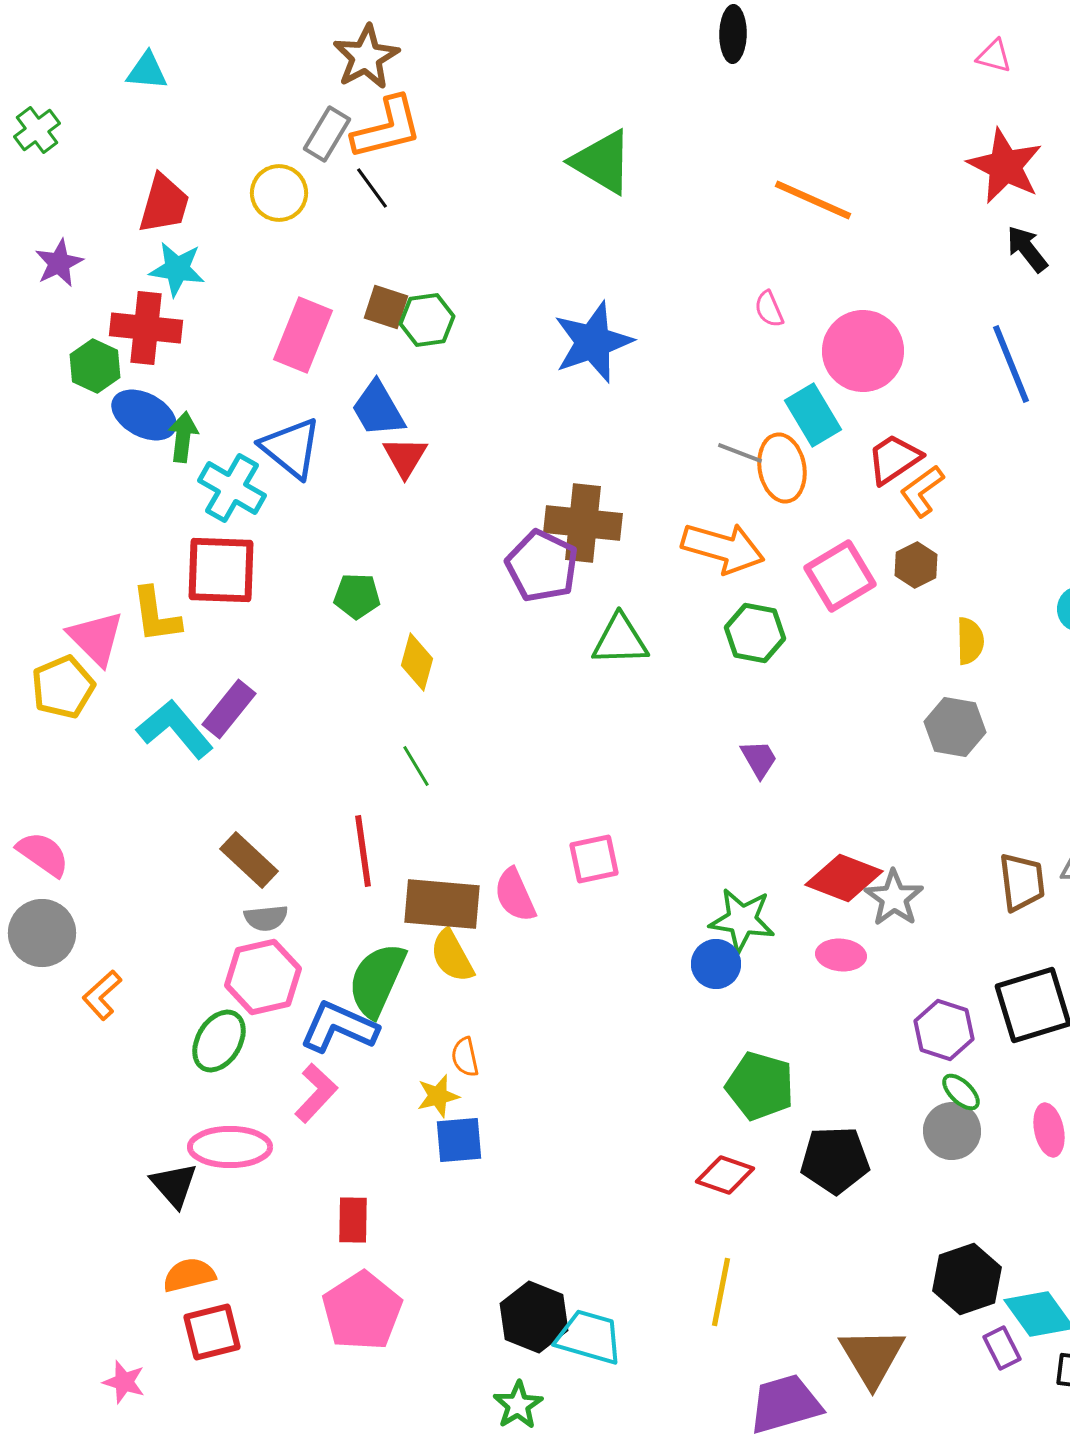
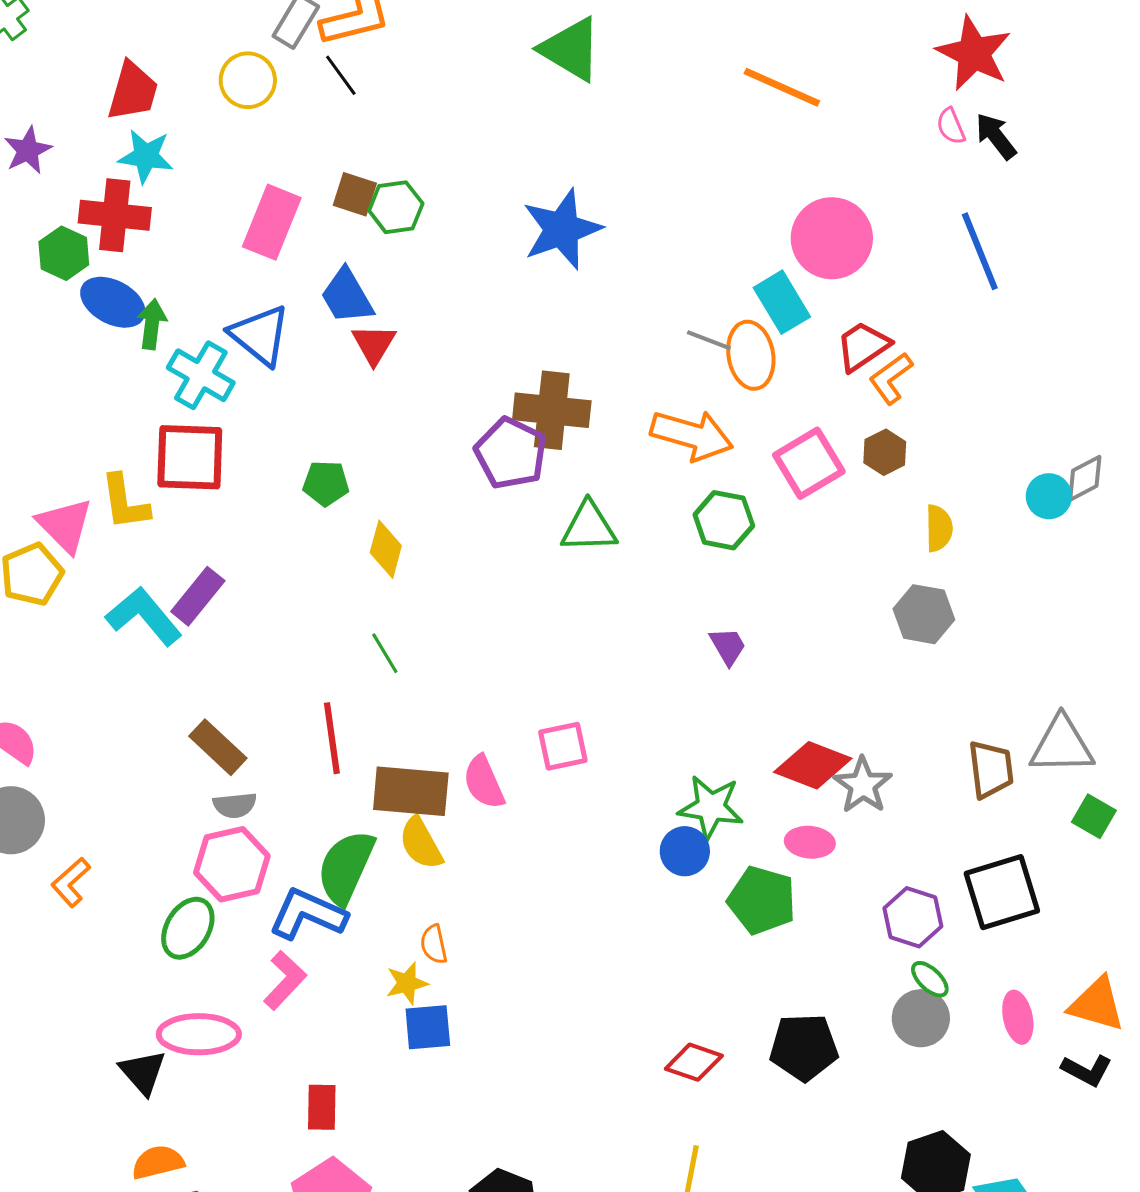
pink semicircle: (769, 309) -> (951, 126), moved
green pentagon: (760, 1086) -> (762, 900), moved

